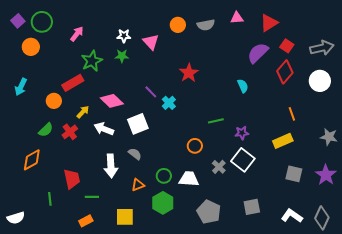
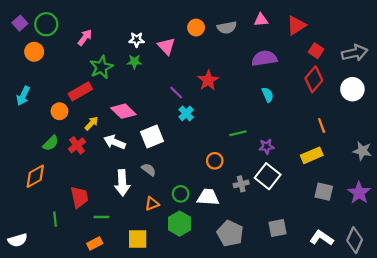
purple semicircle: (258, 53) -> (264, 58), moved, turned 35
purple line: (151, 92) -> (176, 93), moved
gray cross: (219, 167) -> (241, 184), turned 32

